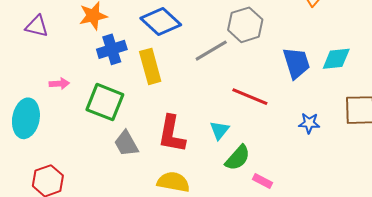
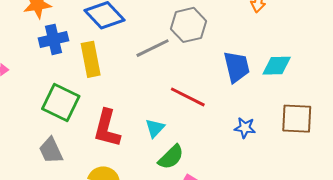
green square: (105, 102) -> (61, 102), moved
gray trapezoid: (126, 144) -> (51, 150), moved

